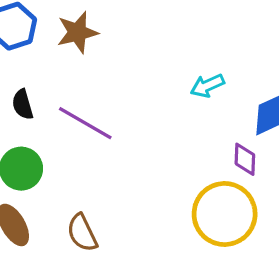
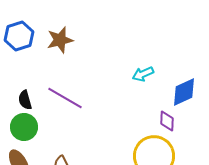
black semicircle: (23, 104) -> (25, 100), moved

